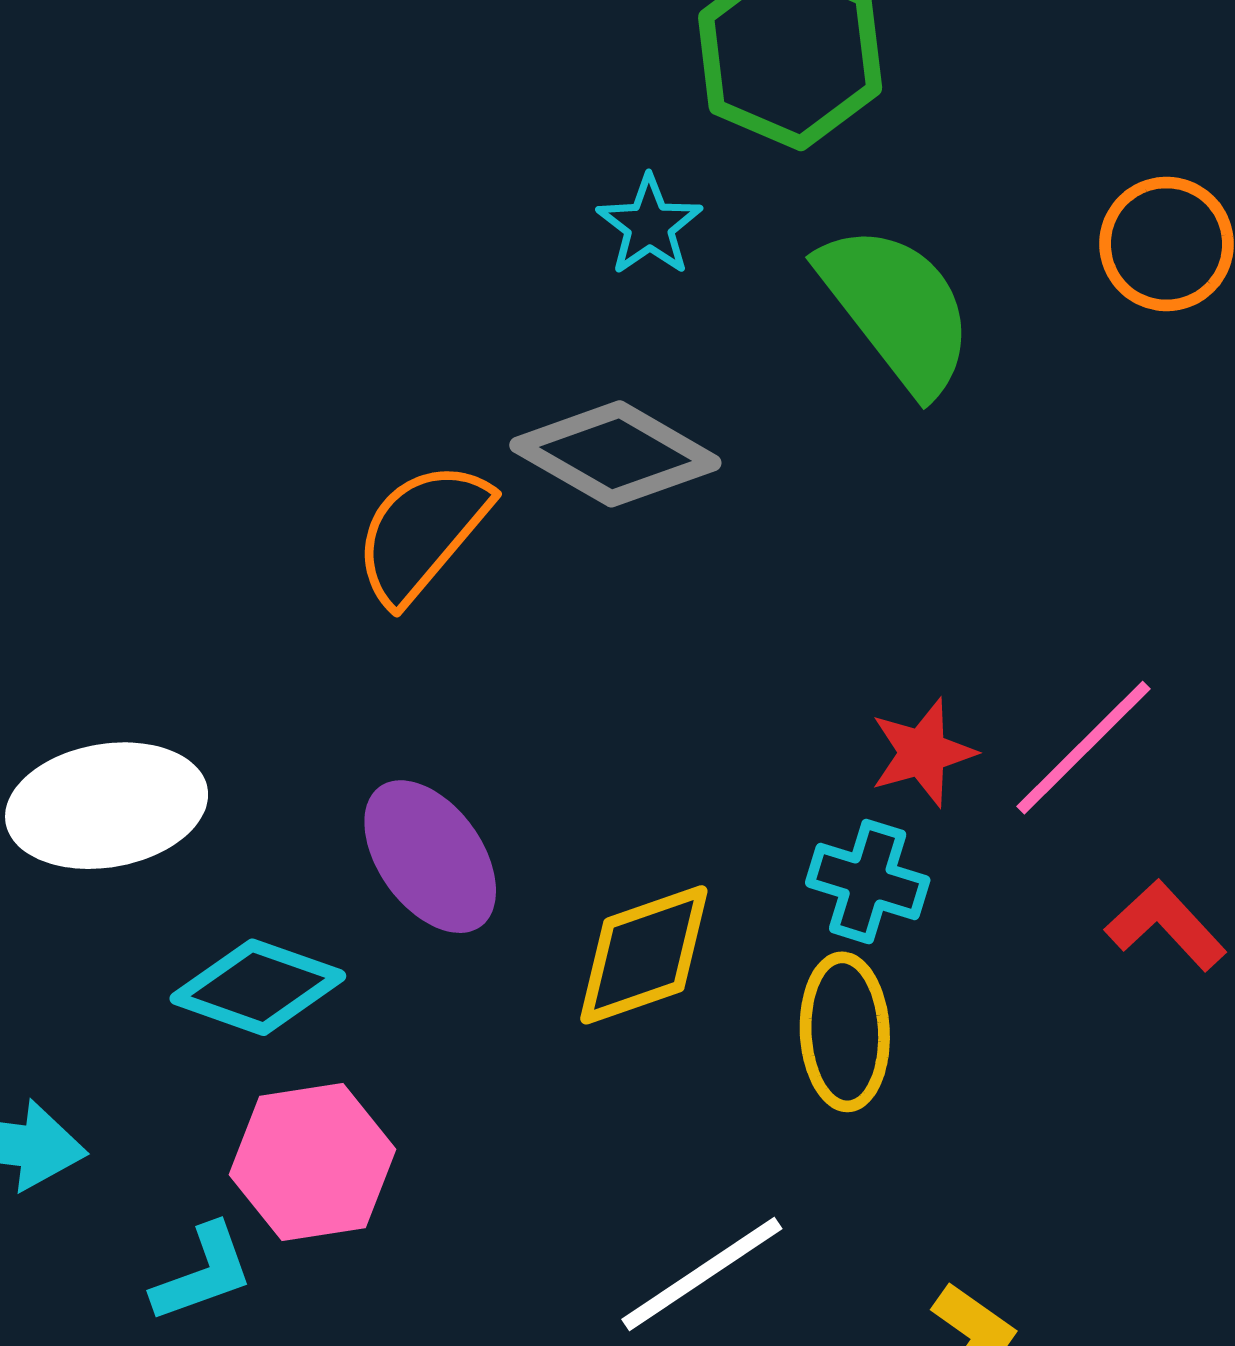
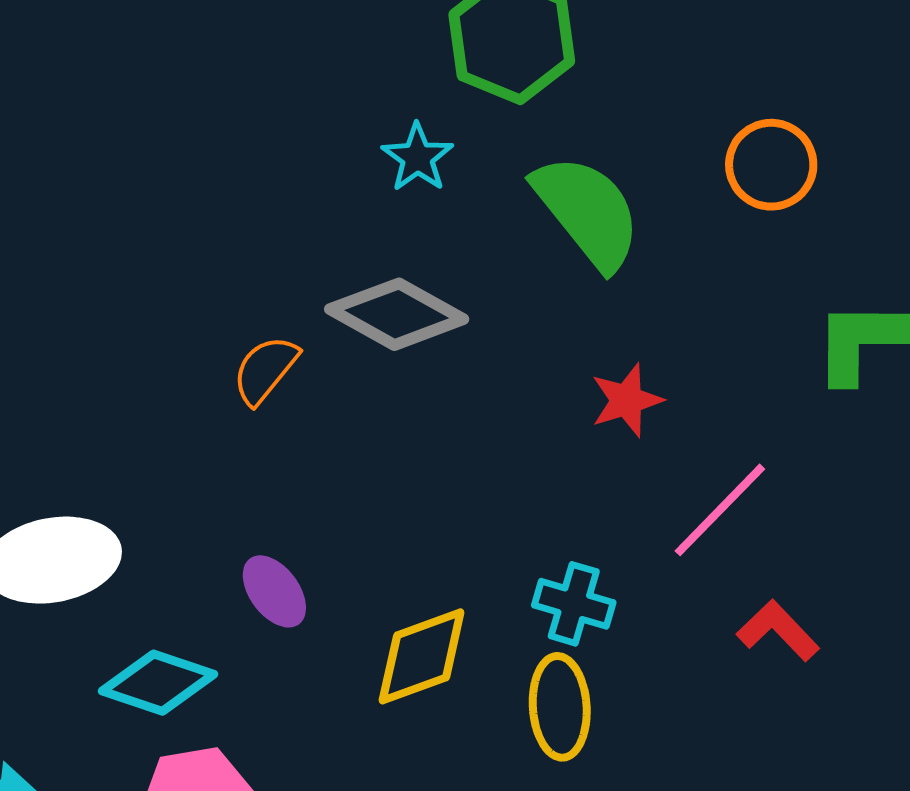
orange semicircle: (422, 532) -> (265, 370), size x0.7
red star: (923, 753) -> (627, 400), moved
purple ellipse: (430, 857) -> (274, 591), size x0.7

